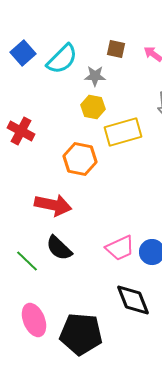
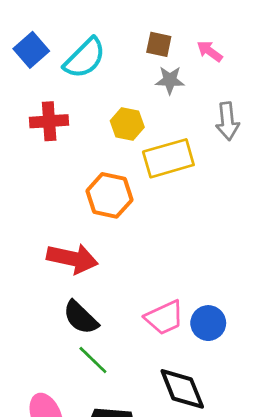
gray star: (95, 76) -> (170, 80), moved
red cross: (21, 131) -> (49, 121), moved, turned -32
green line: (27, 261) -> (93, 360), moved

